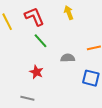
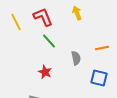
gray semicircle: (68, 58) -> (76, 58), turned 80

